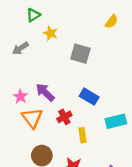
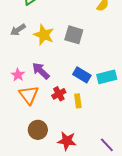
yellow star: (50, 33) -> (44, 35), moved, size x1.5
cyan rectangle: (116, 121) -> (107, 77), moved
yellow rectangle: (83, 135) -> (78, 101), moved

